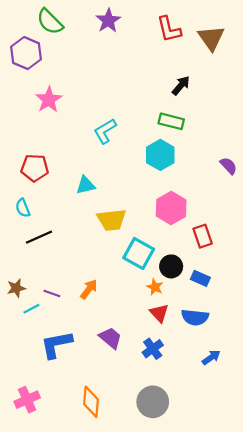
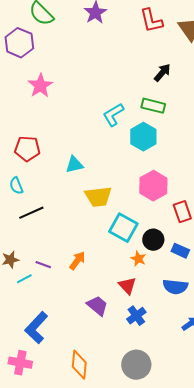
cyan L-shape: (105, 131) -> (113, 115), moved
red triangle: (159, 313) -> (127, 286), moved
blue L-shape: (56, 344) -> (36, 328), moved, turned -36
pink cross: (27, 400) -> (20, 363), turned 35

